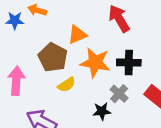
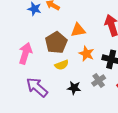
orange star: (95, 63) -> (86, 54), size x0.7
black star: (102, 111) -> (74, 88), moved

